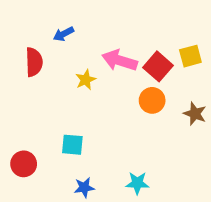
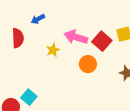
orange circle: (152, 100) -> (88, 64), moved
cyan square: (72, 145) -> (29, 97), moved, turned 35

